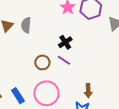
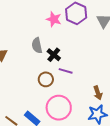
gray semicircle: (26, 25) -> (37, 45), moved
black cross: (65, 42) -> (54, 55), moved

